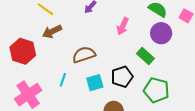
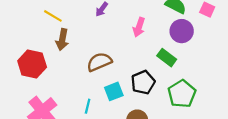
brown arrow: (52, 32) -> (62, 40), turned -48
cyan line: (63, 80) -> (88, 106), moved
green pentagon: (156, 90) -> (182, 94), turned 30

